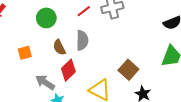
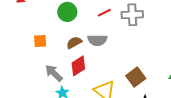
gray semicircle: (82, 40) -> (97, 40), turned 78
brown semicircle: (59, 47) -> (74, 42), turned 77

